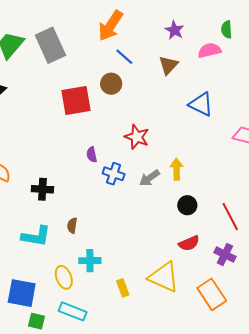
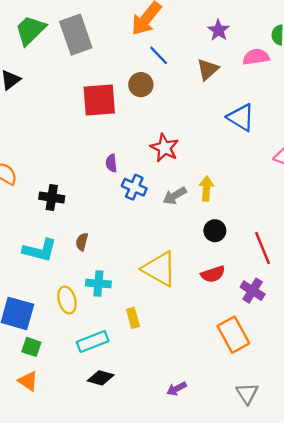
yellow triangle: (164, 277) -> (159, 269), moved
cyan rectangle: (73, 311) -> (93, 341), moved, turned -48

